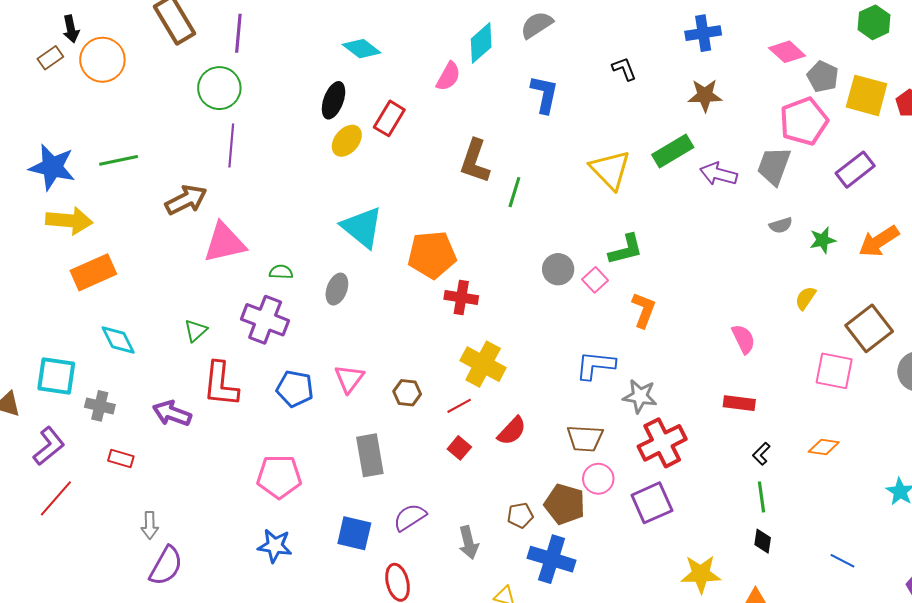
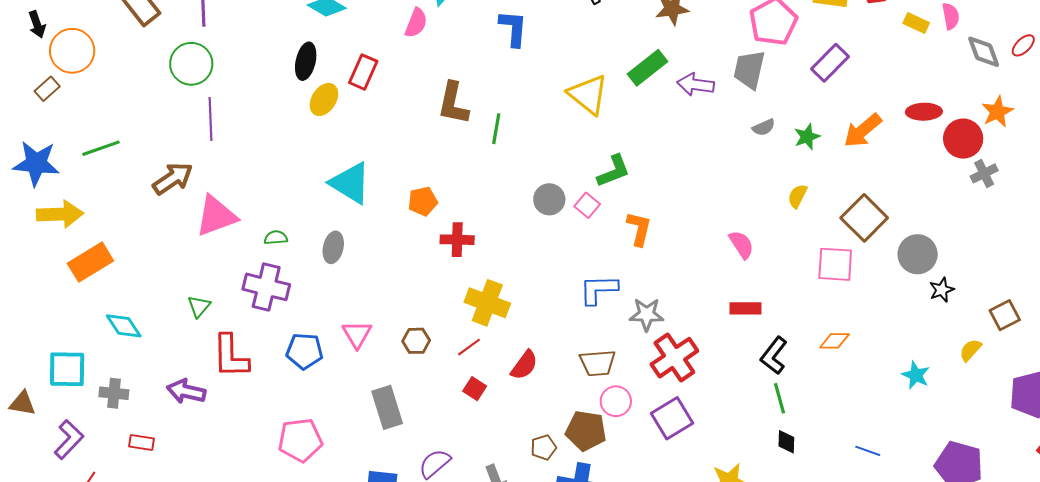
brown rectangle: (50, 58) -> (47, 89), moved
orange pentagon: (432, 255) -> (423, 201), size x0.6
black L-shape: (761, 454) -> (774, 356), size x1.6

